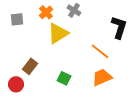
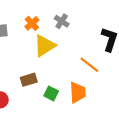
brown rectangle: (30, 66) -> (29, 80), moved, turned 35
orange trapezoid: (102, 77) -> (78, 92), moved, turned 110

